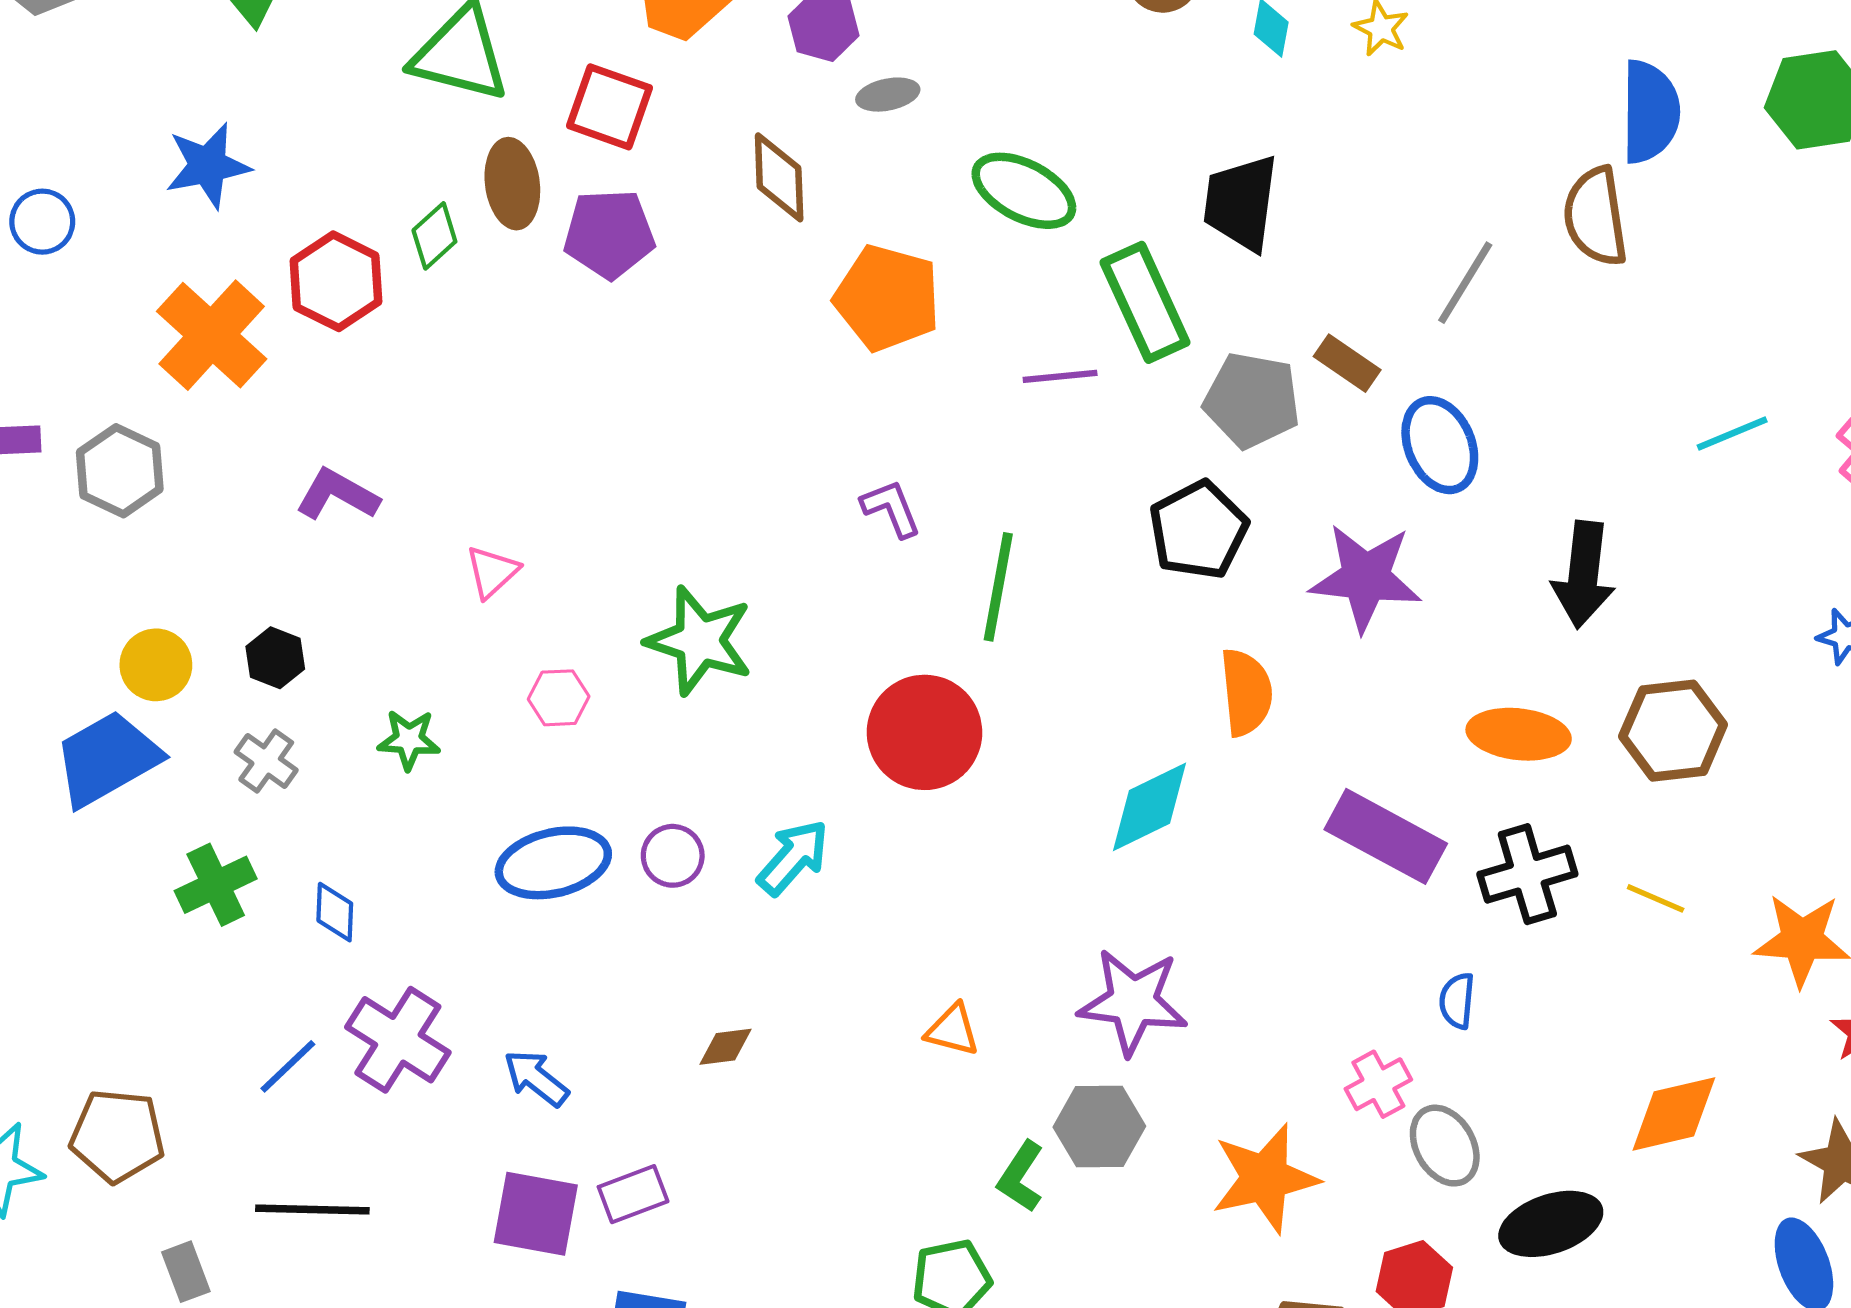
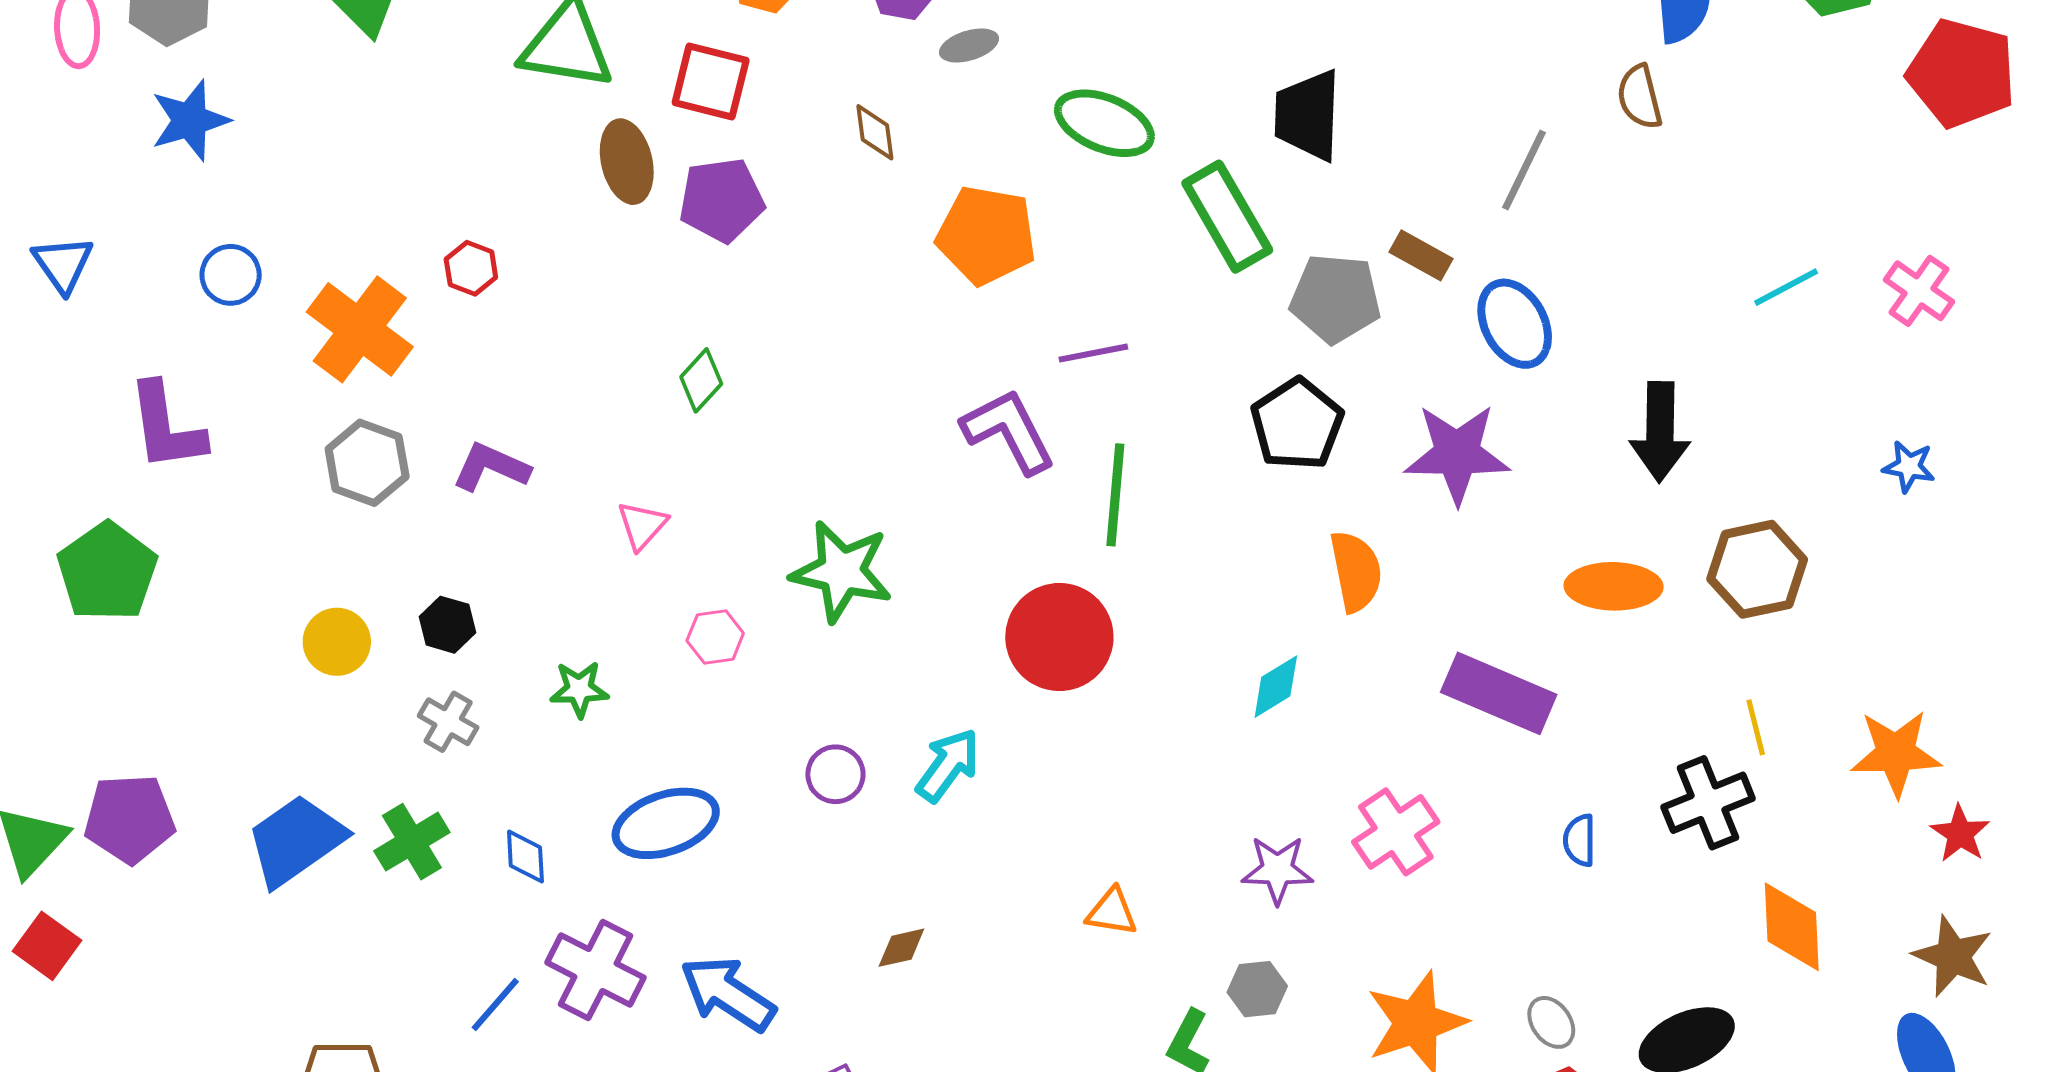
blue star: (208, 166) -> (190, 120), moved
brown diamond: (779, 177) -> (875, 132), size x0.7
brown semicircle: (1595, 217) -> (1640, 97), size x0.7
blue circle: (42, 222) -> (231, 275), moved
green diamond: (434, 236) -> (701, 380), moved
red hexagon: (336, 281) -> (471, 268), size x0.6
purple line: (1060, 376) -> (1093, 353), moved
gray hexagon: (120, 471) -> (367, 463), moved
purple L-shape: (891, 508) -> (1009, 431), size x1.6
blue trapezoid: (107, 759) -> (296, 840), moved
cyan diamond: (1150, 807) -> (1276, 687), size x0.7
blue ellipse: (553, 863) -> (666, 823), moved
black cross: (1527, 874) -> (1708, 803), moved
yellow line: (1656, 898) -> (1756, 727), turned 58
purple star: (1133, 1002) -> (1277, 870), size x0.7
blue arrow: (536, 1078) -> (728, 994), size x1.5
pink cross: (1378, 1084) -> (1396, 832), moved, size x1.4
orange diamond: (1674, 1114) -> (1792, 927), turned -74
gray hexagon: (1099, 1127) -> (1257, 989), size x0.7
gray ellipse: (1445, 1146) -> (1551, 1022), moved, size x0.7

